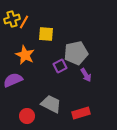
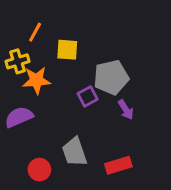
yellow cross: (12, 19) -> (17, 61), moved
orange star: (25, 55) -> (36, 80), turned -30
gray trapezoid: (51, 104) -> (75, 152), turned -135

